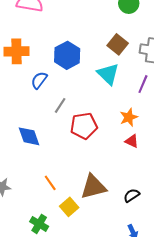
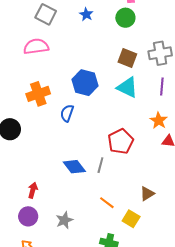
gray line: (60, 105) -> (100, 165), moved
brown triangle: (93, 187) -> (147, 194), size x0.6

